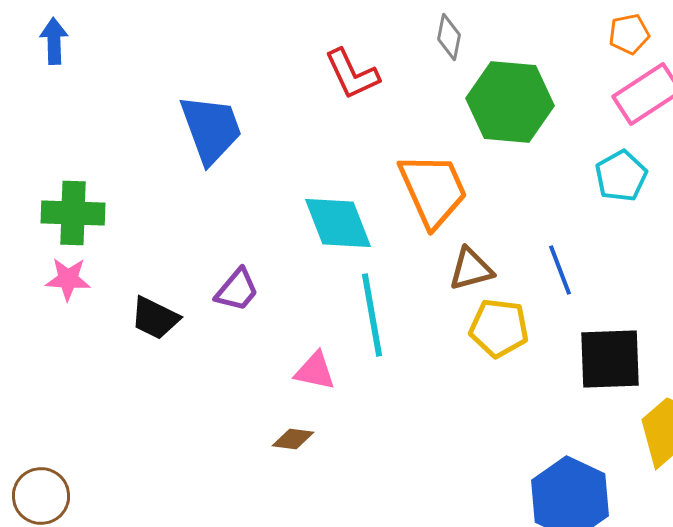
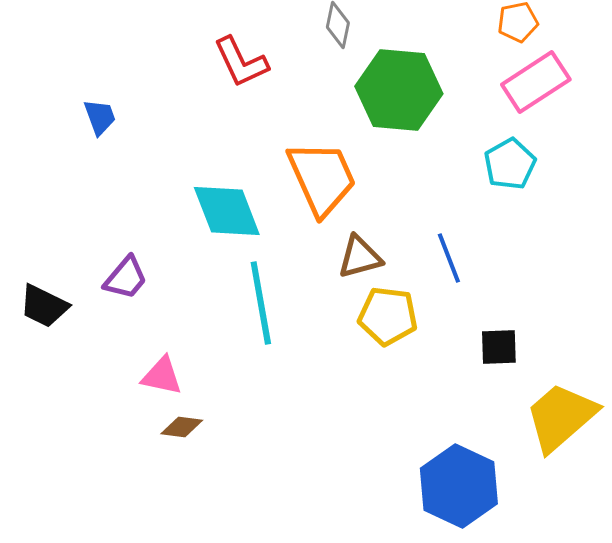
blue trapezoid: (211, 129) -> (100, 117), size x0.5
black square: (610, 359) -> (499, 347), size x0.6
pink triangle: (315, 371) -> (162, 376), moved

